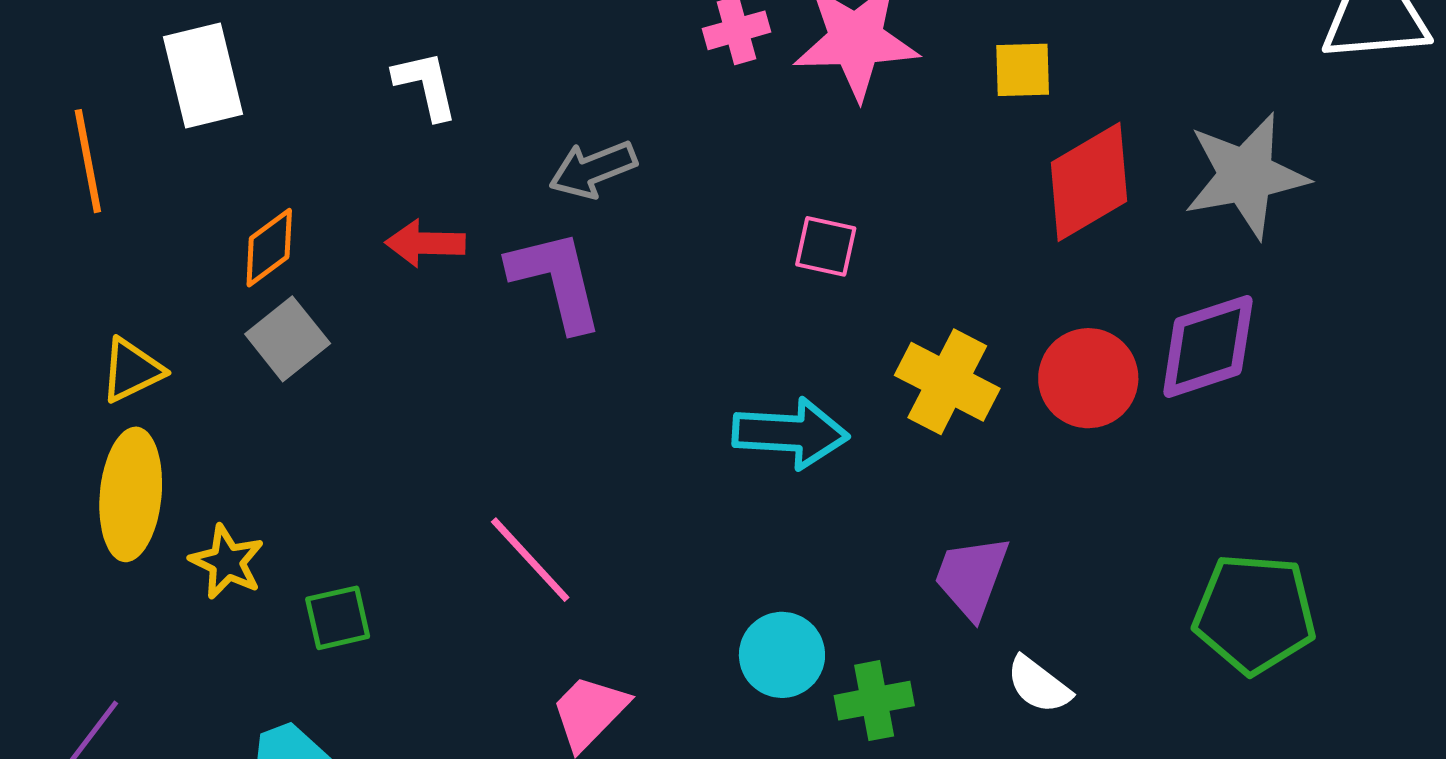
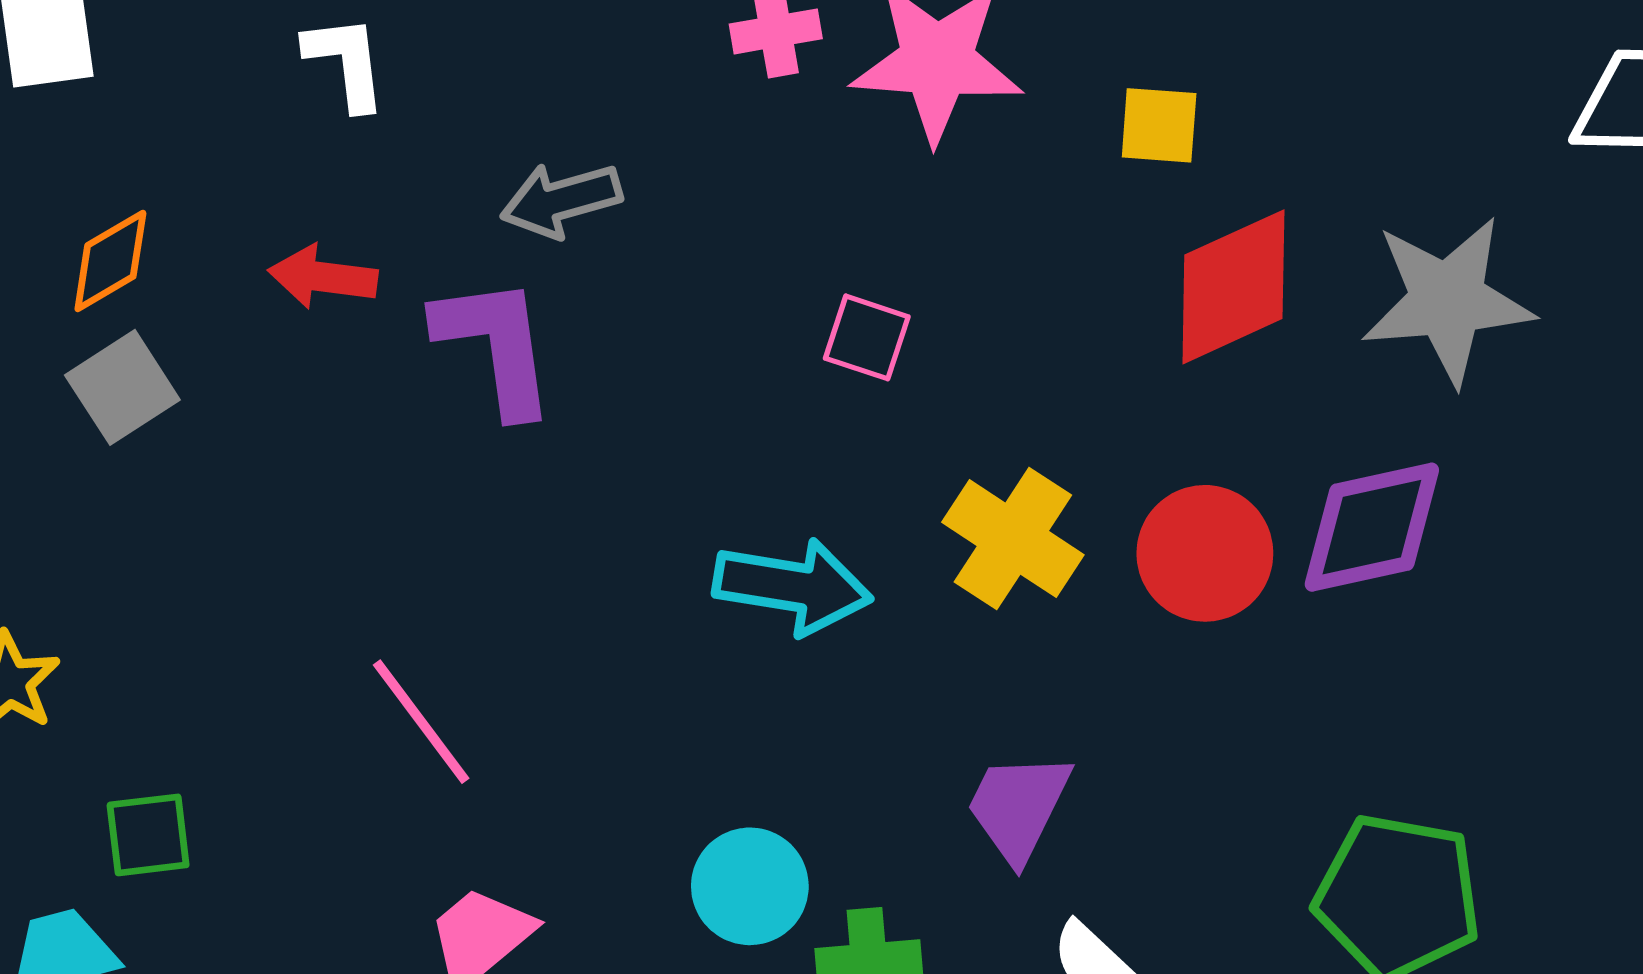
green square: (338, 618) -> (148, 835), moved

